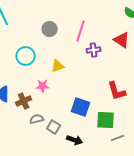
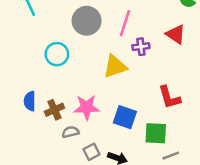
gray circle: (50, 29) -> (87, 21), size x1.5
yellow triangle: (58, 66) -> (115, 66), moved, size x1.5
pink star: (43, 86) -> (87, 107), moved, size x1.5
gray square: (54, 127) -> (92, 152), moved, turned 32

